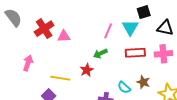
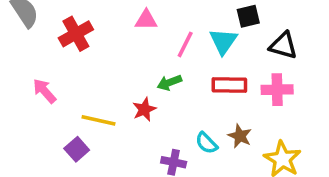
pink triangle: (64, 36) -> (146, 20), moved
pink arrow: (28, 63) -> (44, 91), turned -63

